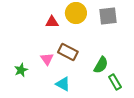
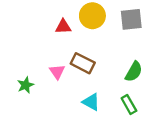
green semicircle: (101, 65) -> (134, 72), moved
green rectangle: (115, 82) -> (129, 104), moved
cyan triangle: (63, 84) -> (91, 102), moved

